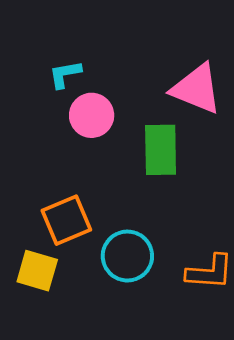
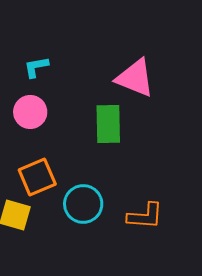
pink circle: (92, 115) -> (30, 112), moved

